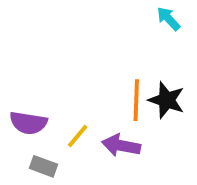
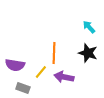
cyan arrow: (168, 19) -> (89, 27), moved
orange line: (136, 100) -> (54, 53), moved

